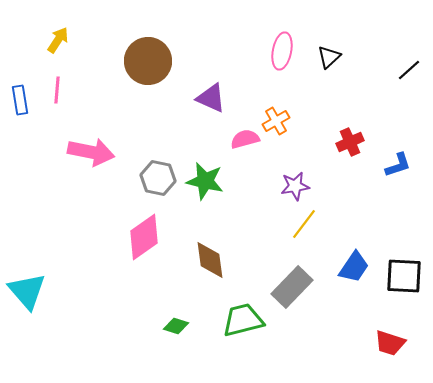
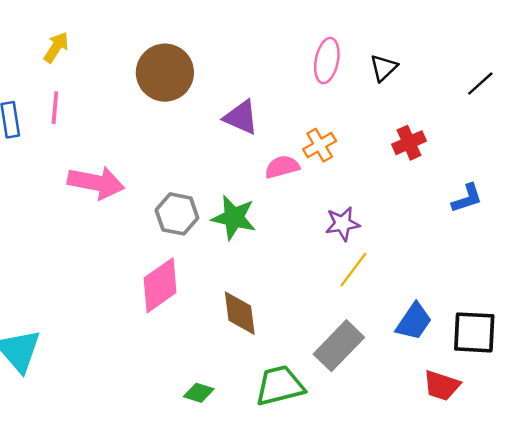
red cross: (350, 142) -> (409, 143), moved
red trapezoid: (390, 343) -> (442, 386), moved

